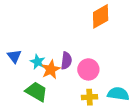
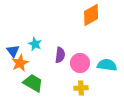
cyan star: (38, 62) -> (35, 44), moved
orange star: (51, 69) -> (20, 63), moved
cyan semicircle: (118, 94) -> (107, 65), moved

